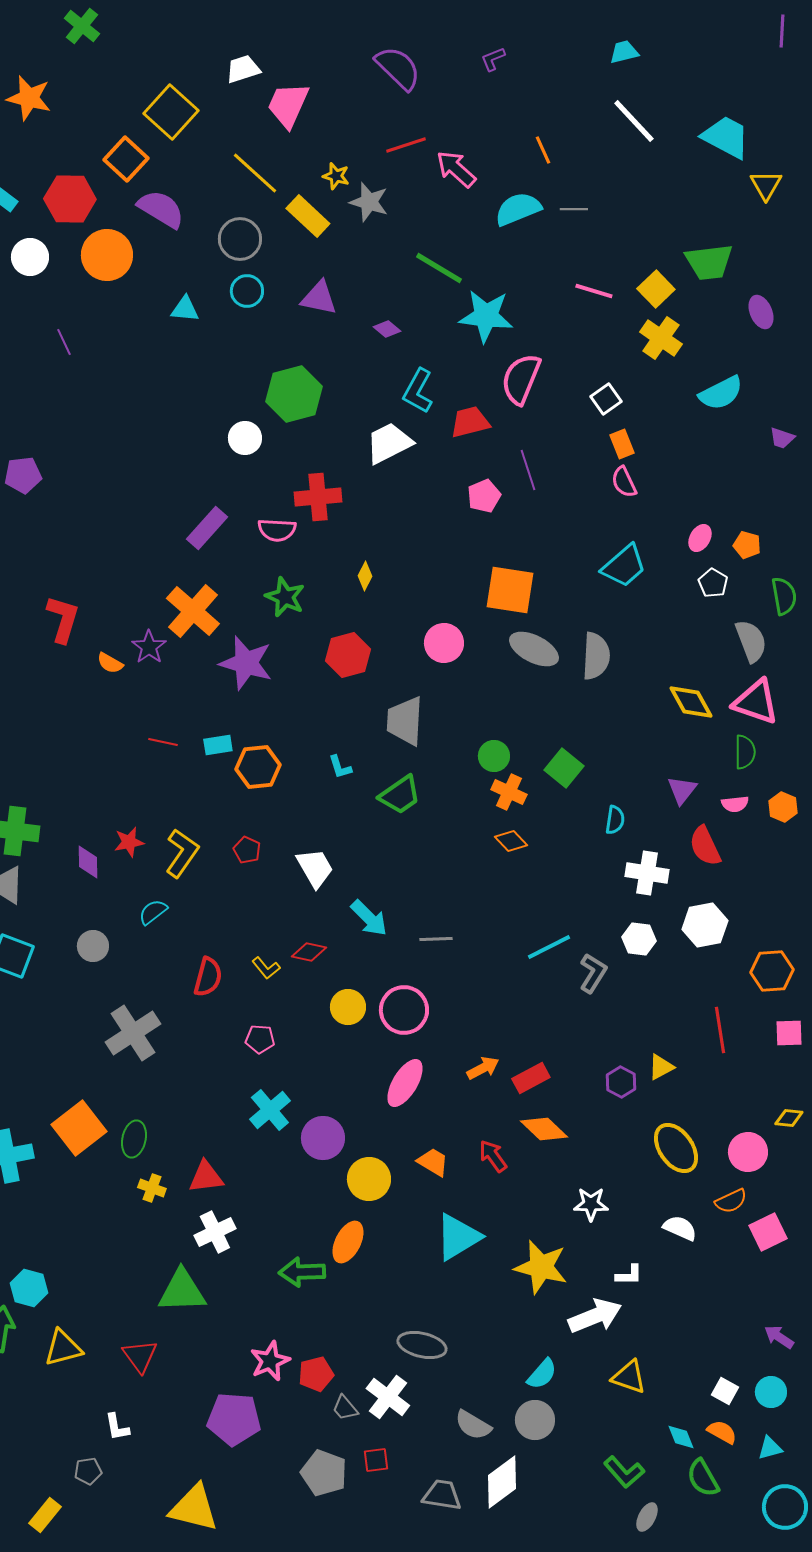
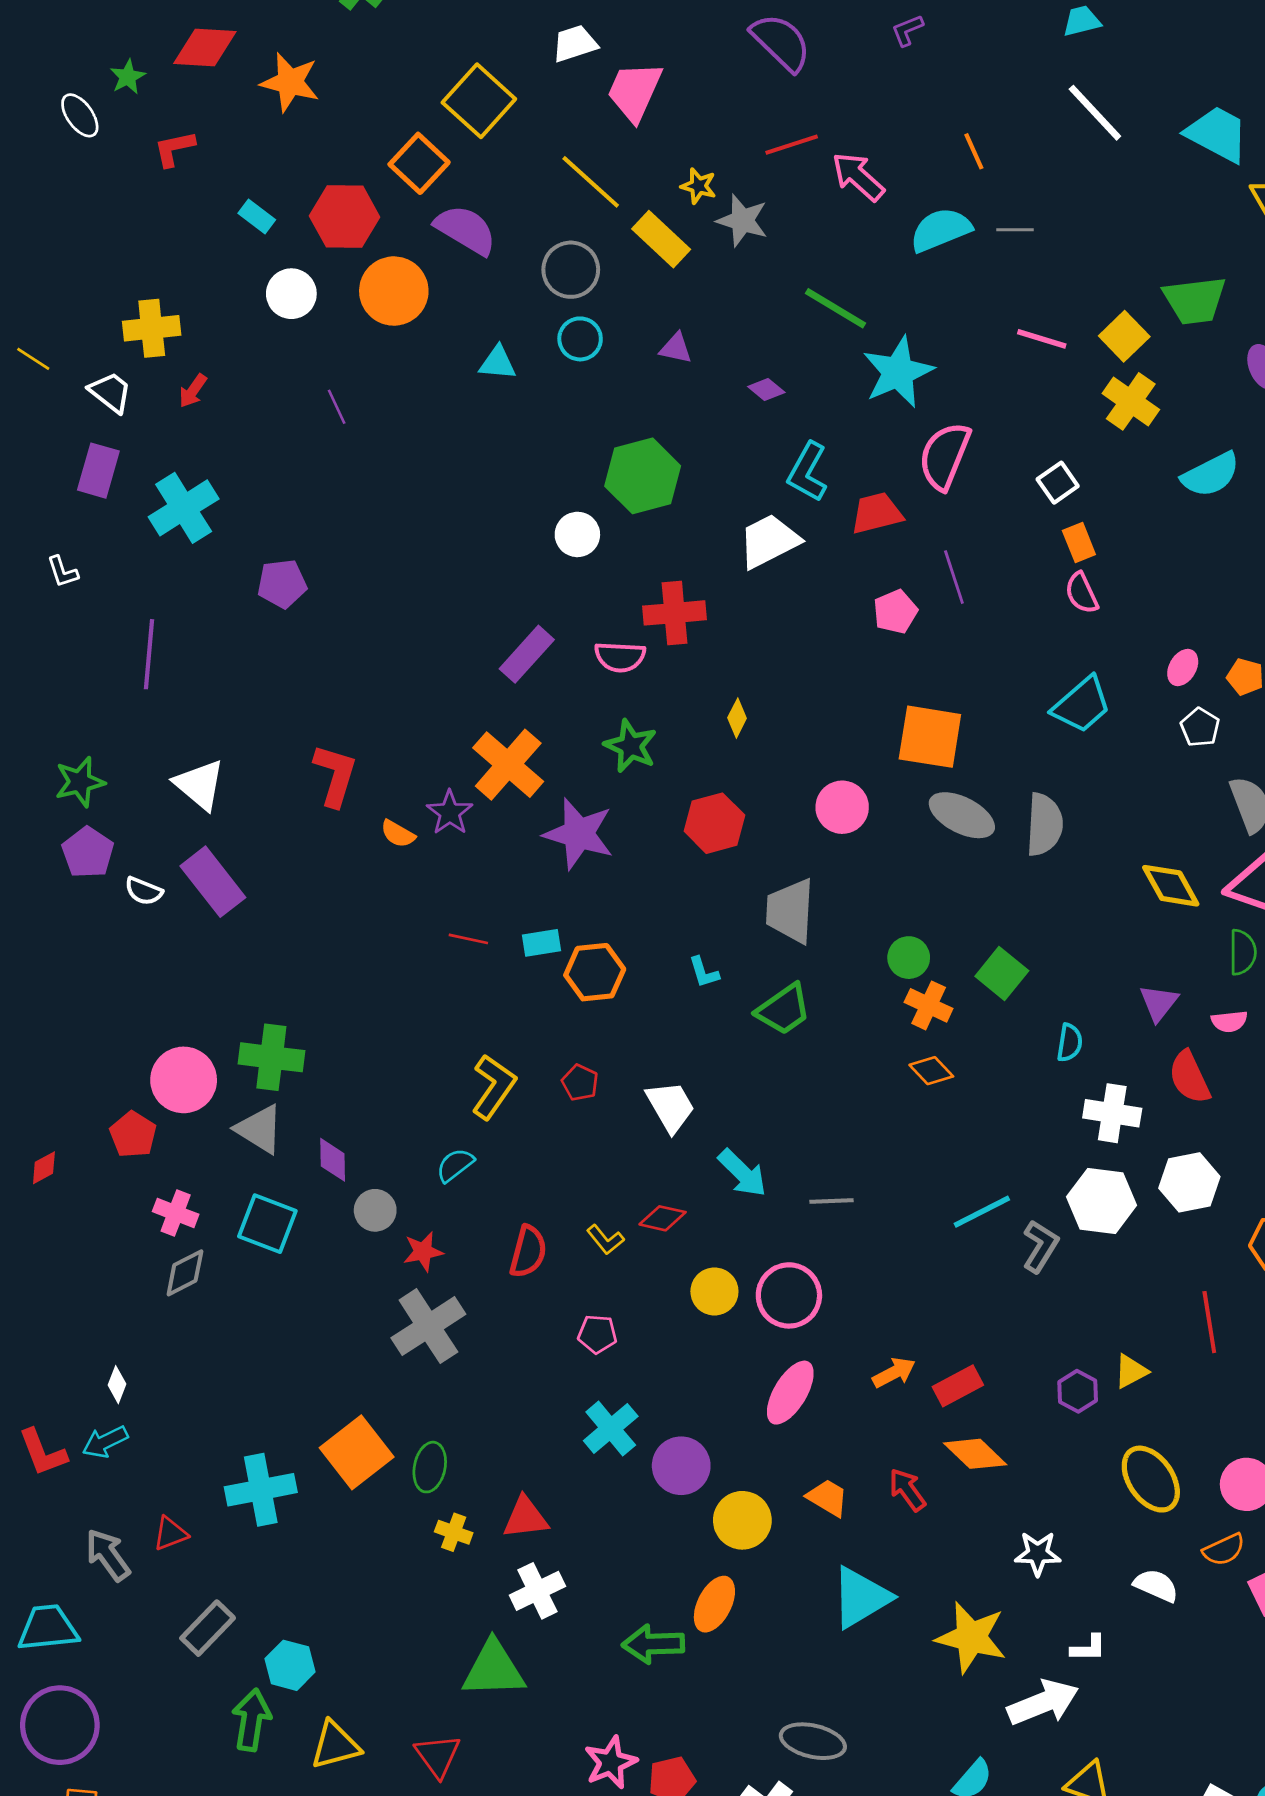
purple triangle: (319, 298) -> (676, 348), size x0.7
cyan star: (486, 316) -> (898, 372), turned -30
red star: (129, 842) -> (423, 1252), moved
purple diamond: (88, 862) -> (333, 1160), moved
white hexagon: (639, 939) -> (1102, 1201), size x1.5

